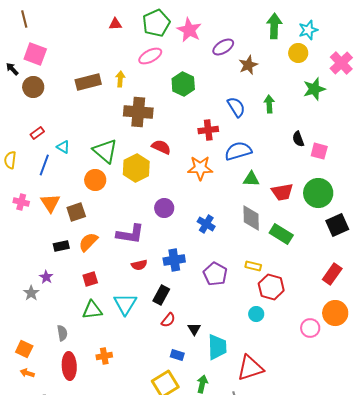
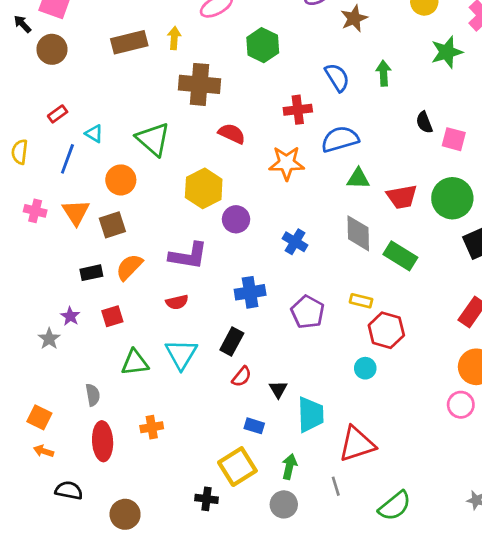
yellow hexagon: (136, 168) -> (204, 188), moved
orange circle: (95, 180) -> (121, 180), moved
red semicircle: (139, 265) -> (177, 302), moved
red square: (90, 279) -> (112, 316), moved
pink circle: (310, 328) -> (461, 405), moved

